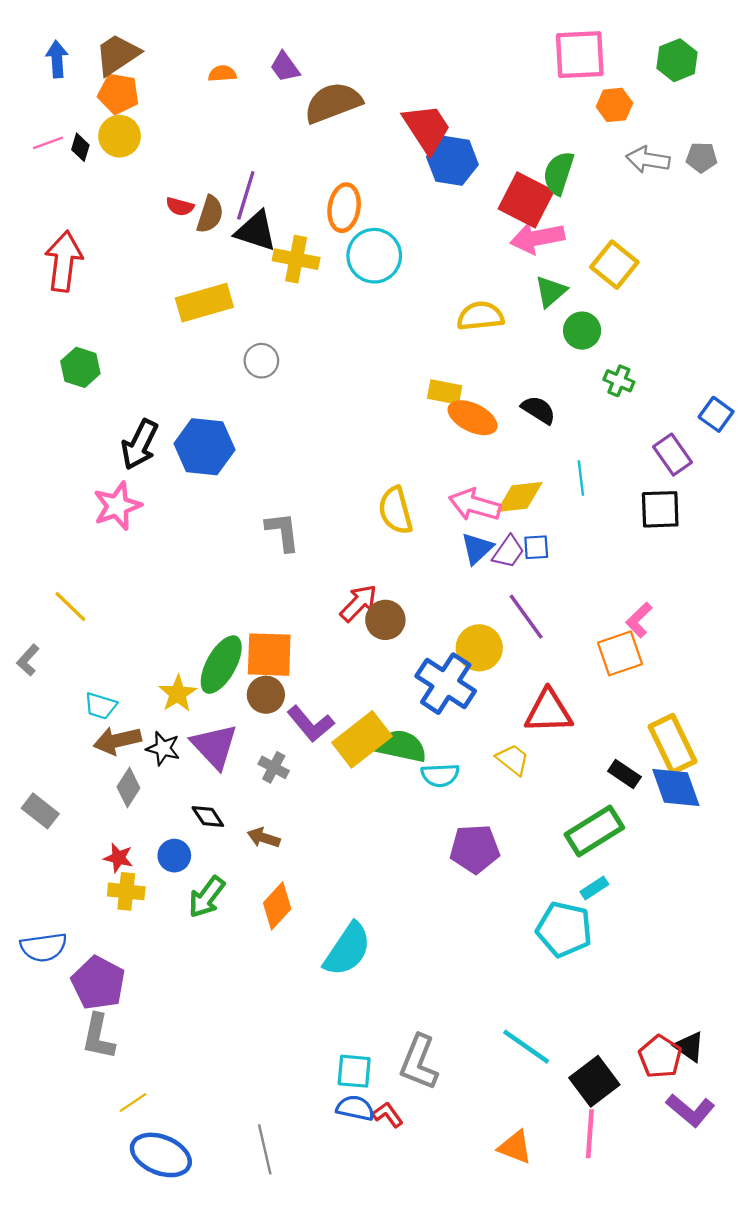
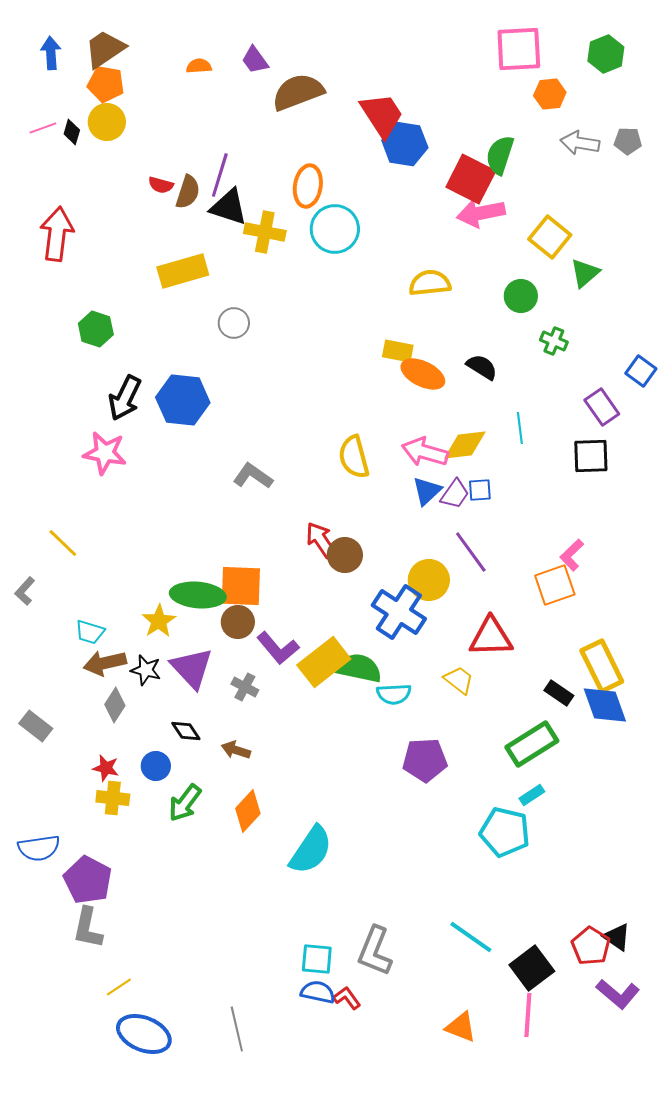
green triangle: (551, 291) -> (585, 273), moved
green hexagon: (80, 367) -> (96, 329), moved
pink star: (117, 506) -> (105, 453), turned 30
gray L-shape: (283, 532) -> (253, 476), turned -48
red arrow: (359, 603) -> (321, 540), turned -78
green ellipse: (221, 665) -> (198, 595), turned 66

